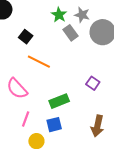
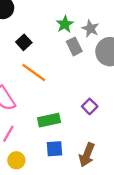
blue square: (54, 125) -> (55, 149), moved

